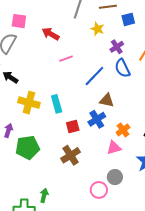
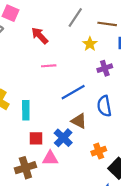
blue semicircle: (122, 68) -> (104, 106), moved
blue cross: (97, 119) -> (63, 138), turned -30
orange cross: (123, 130) -> (99, 151), moved
pink triangle: (114, 148) -> (50, 158), moved

